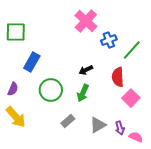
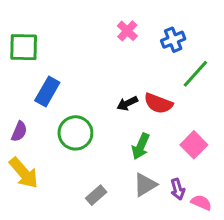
pink cross: (86, 21) -> (127, 31), size x0.6
blue cross: (109, 40) -> (173, 40), moved
red semicircle: (118, 77) -> (158, 103), moved, turned -66
green arrow: (83, 93) -> (141, 146), moved
gray rectangle: (68, 121) -> (96, 195), moved

